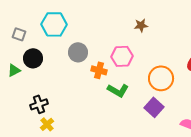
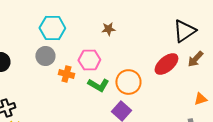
cyan hexagon: (54, 24) -> (52, 28), moved
green L-shape: (118, 90) -> (98, 85), moved

